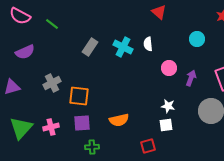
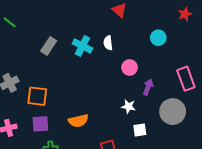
purple arrow: (191, 78) -> (148, 87), moved
white square: (166, 125) -> (140, 130), moved

